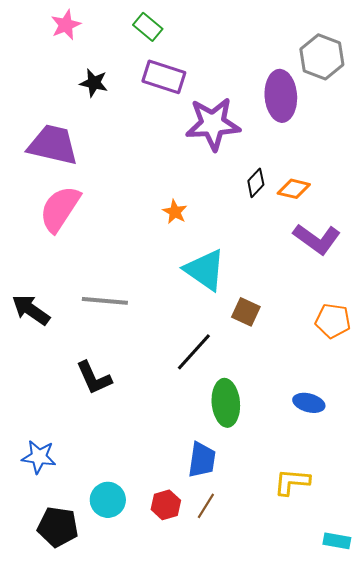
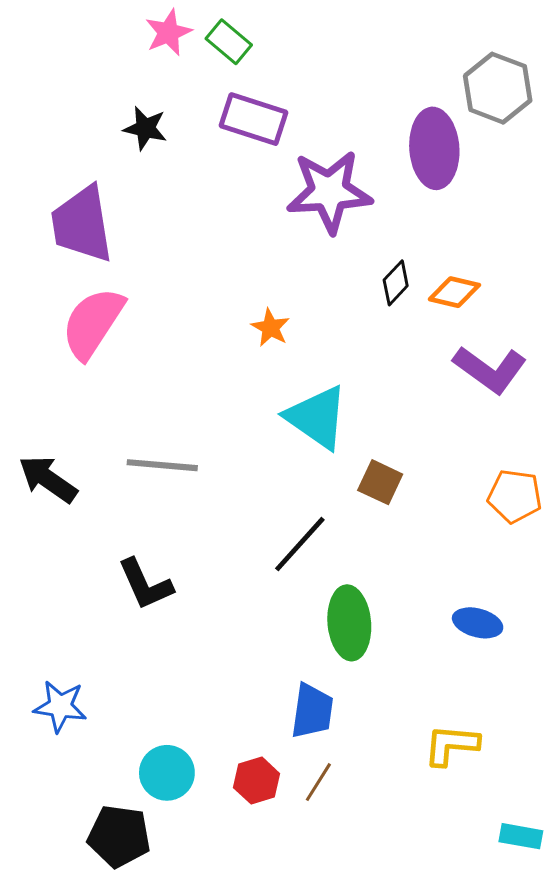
pink star: (66, 25) -> (168, 32), moved
purple trapezoid: (53, 145) -> (82, 224), turned -112
black pentagon: (58, 527) -> (119, 836), moved

